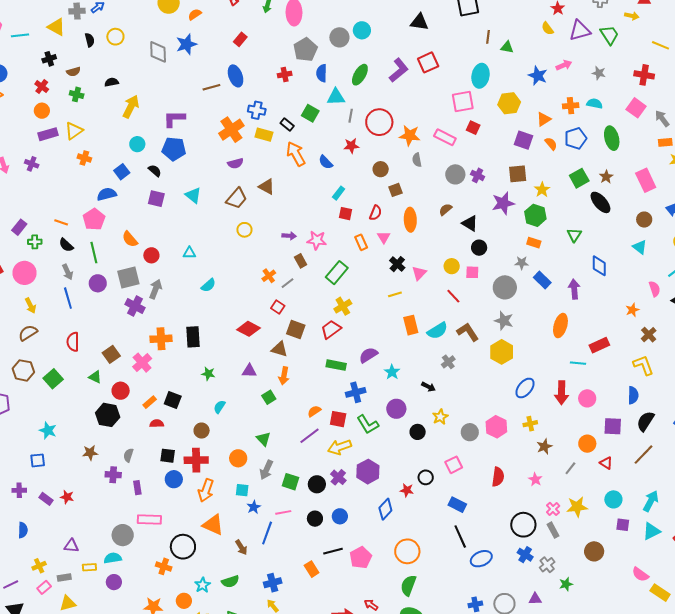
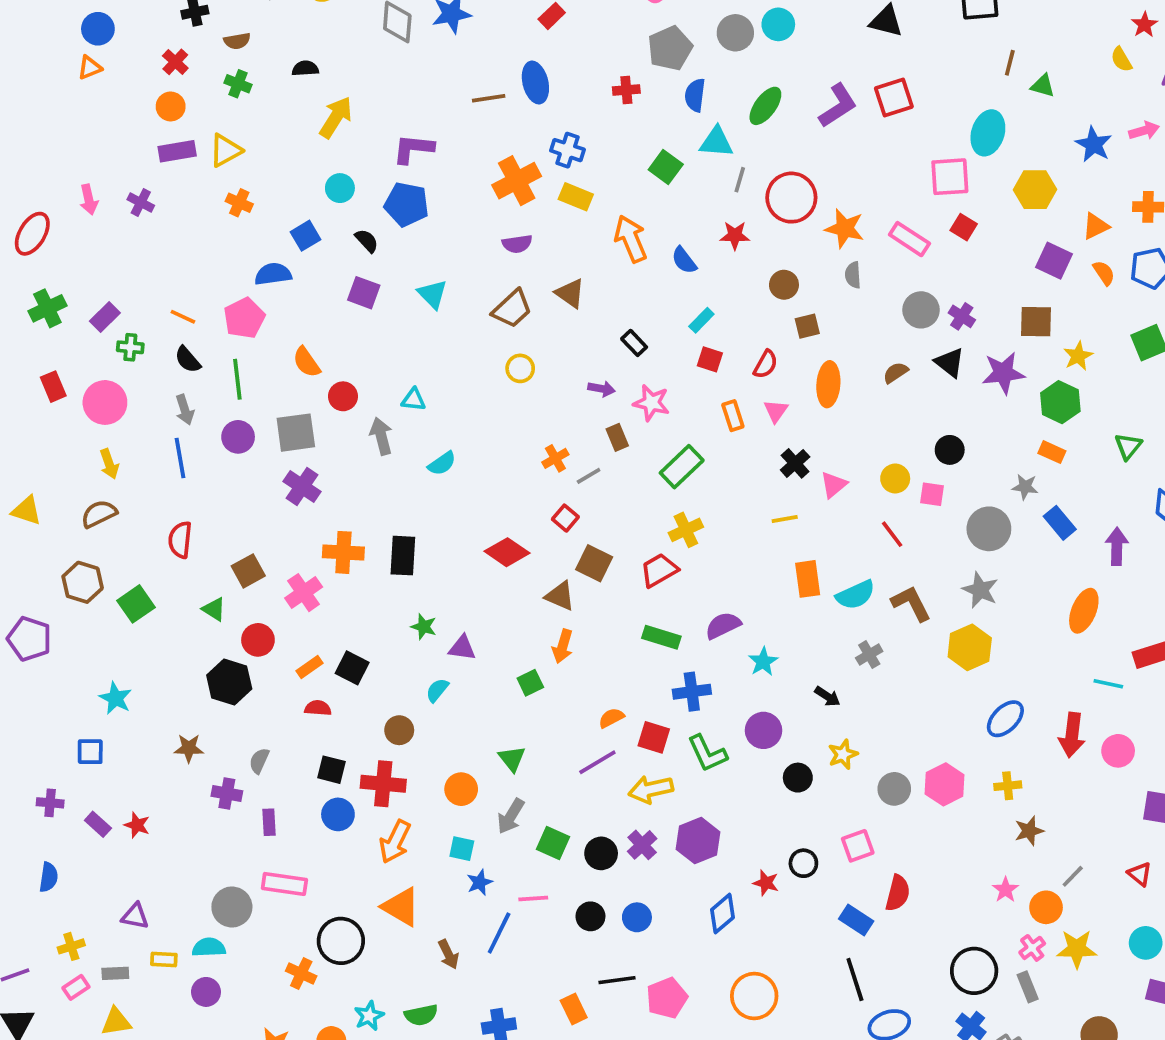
black rectangle: (287, 124) -> (634, 343), moved
black triangle: (470, 223) -> (950, 363), moved
gray arrow: (156, 289) -> (381, 436), moved, turned -42
purple triangle: (249, 371) -> (462, 648), moved
orange circle: (587, 444) -> (1046, 907), moved
red semicircle: (498, 477) -> (898, 893), moved

